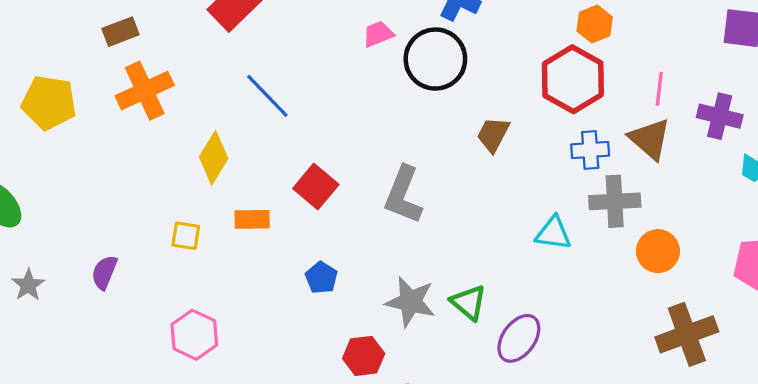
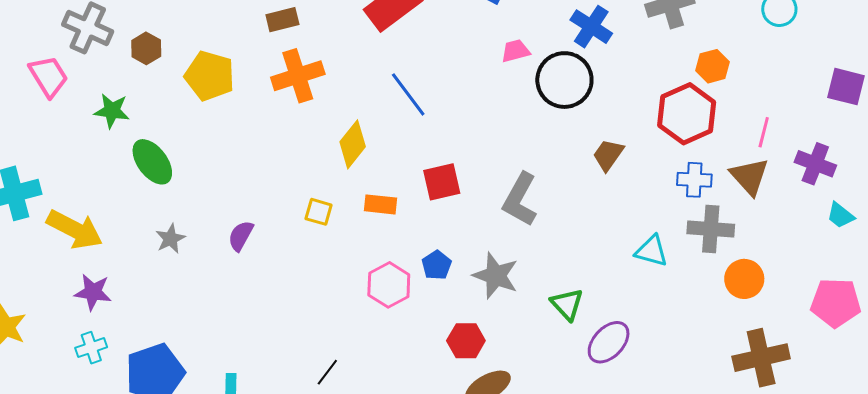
red square: (316, 186) -> (442, 182), turned 30
gray star: (410, 302) -> (496, 276), moved
pink hexagon: (194, 335) -> (389, 285), moved

